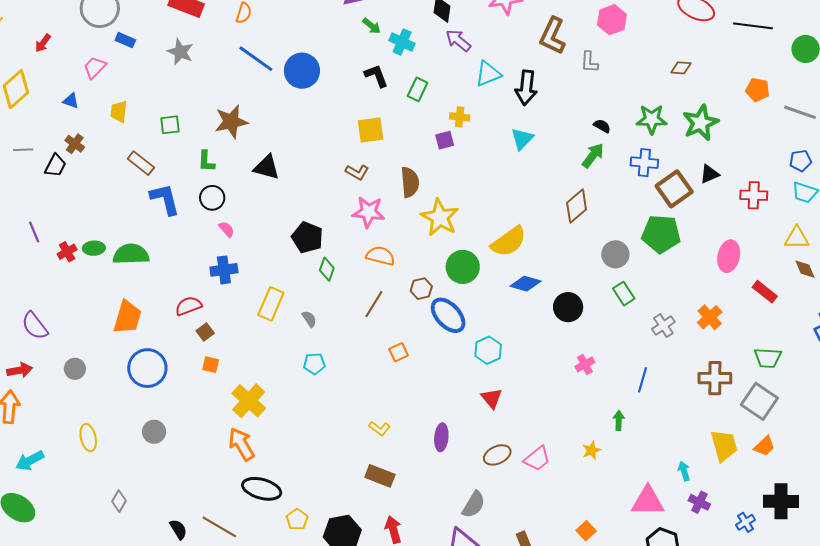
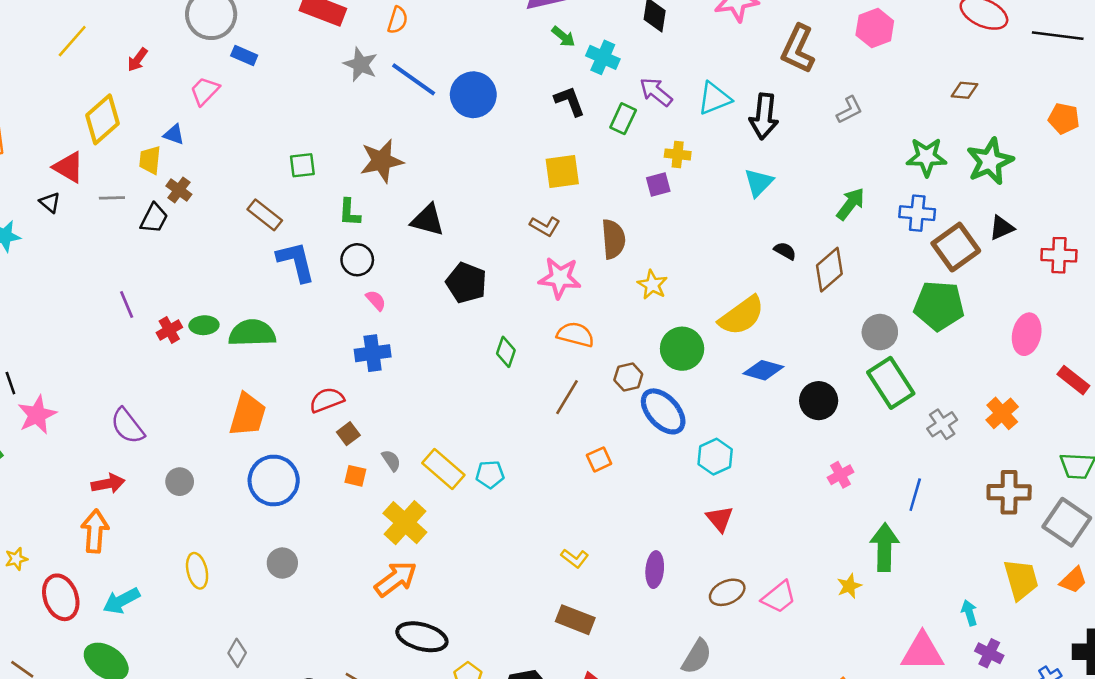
purple arrow: (458, 40) -> (656, 92), moved
gray star: (180, 52) -> (361, 64), moved
gray L-shape: (589, 62) -> (849, 110), moved, turned -120
yellow trapezoid: (119, 112) -> (150, 160), moved
black semicircle: (602, 126) -> (785, 251), moved
yellow star: (440, 218) -> (652, 285), size x0.6
black pentagon: (307, 237) -> (466, 283), moved
green rectangle: (624, 294) -> (891, 383), size x1.6
yellow rectangle: (271, 304) -> (443, 469), moved, turned -72
gray semicircle: (309, 319) -> (391, 460), moved
green arrow: (619, 420) -> (884, 547), size x1.8
orange arrow: (241, 444) -> (396, 579), turned 84

